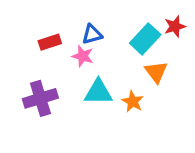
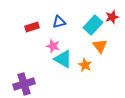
pink star: (83, 56) -> (53, 46), moved
cyan triangle: (98, 92) -> (63, 59), turned 30
purple cross: (40, 98) -> (24, 84), moved

